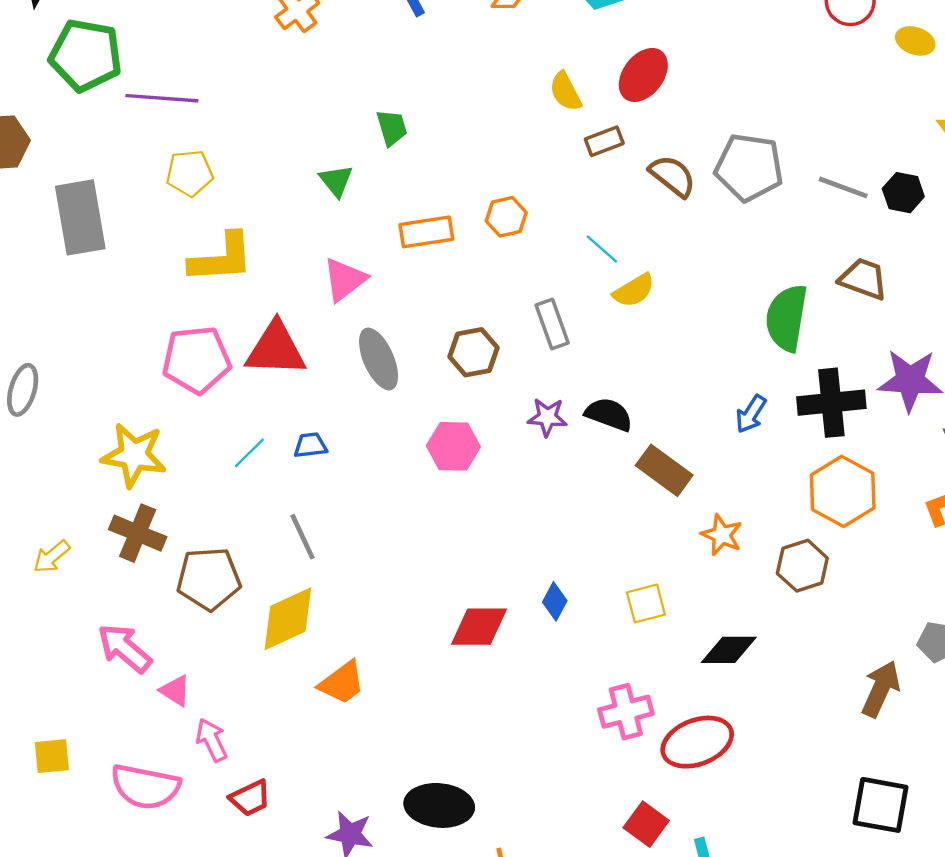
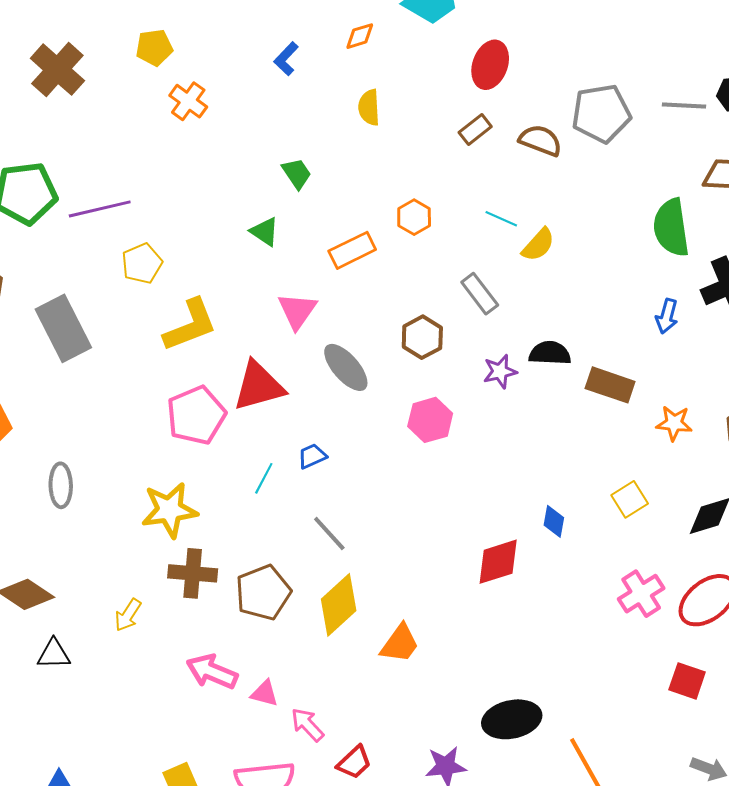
yellow semicircle: (565, 92) -> (369, 107), moved, turned 42

